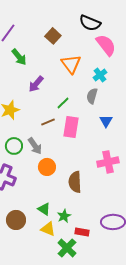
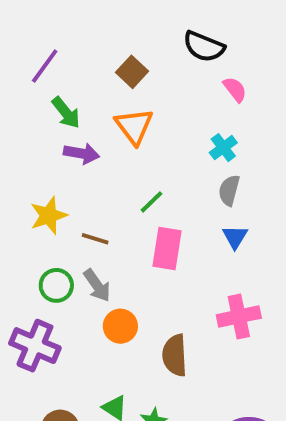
pink semicircle: (106, 45) -> (235, 89), size x0.6
orange triangle: (71, 64) -> (134, 126), moved
purple arrow: (36, 84) -> (82, 153), moved, turned -120
gray semicircle: (92, 96) -> (229, 190), moved
brown line: (48, 122) -> (95, 239), moved, turned 40

